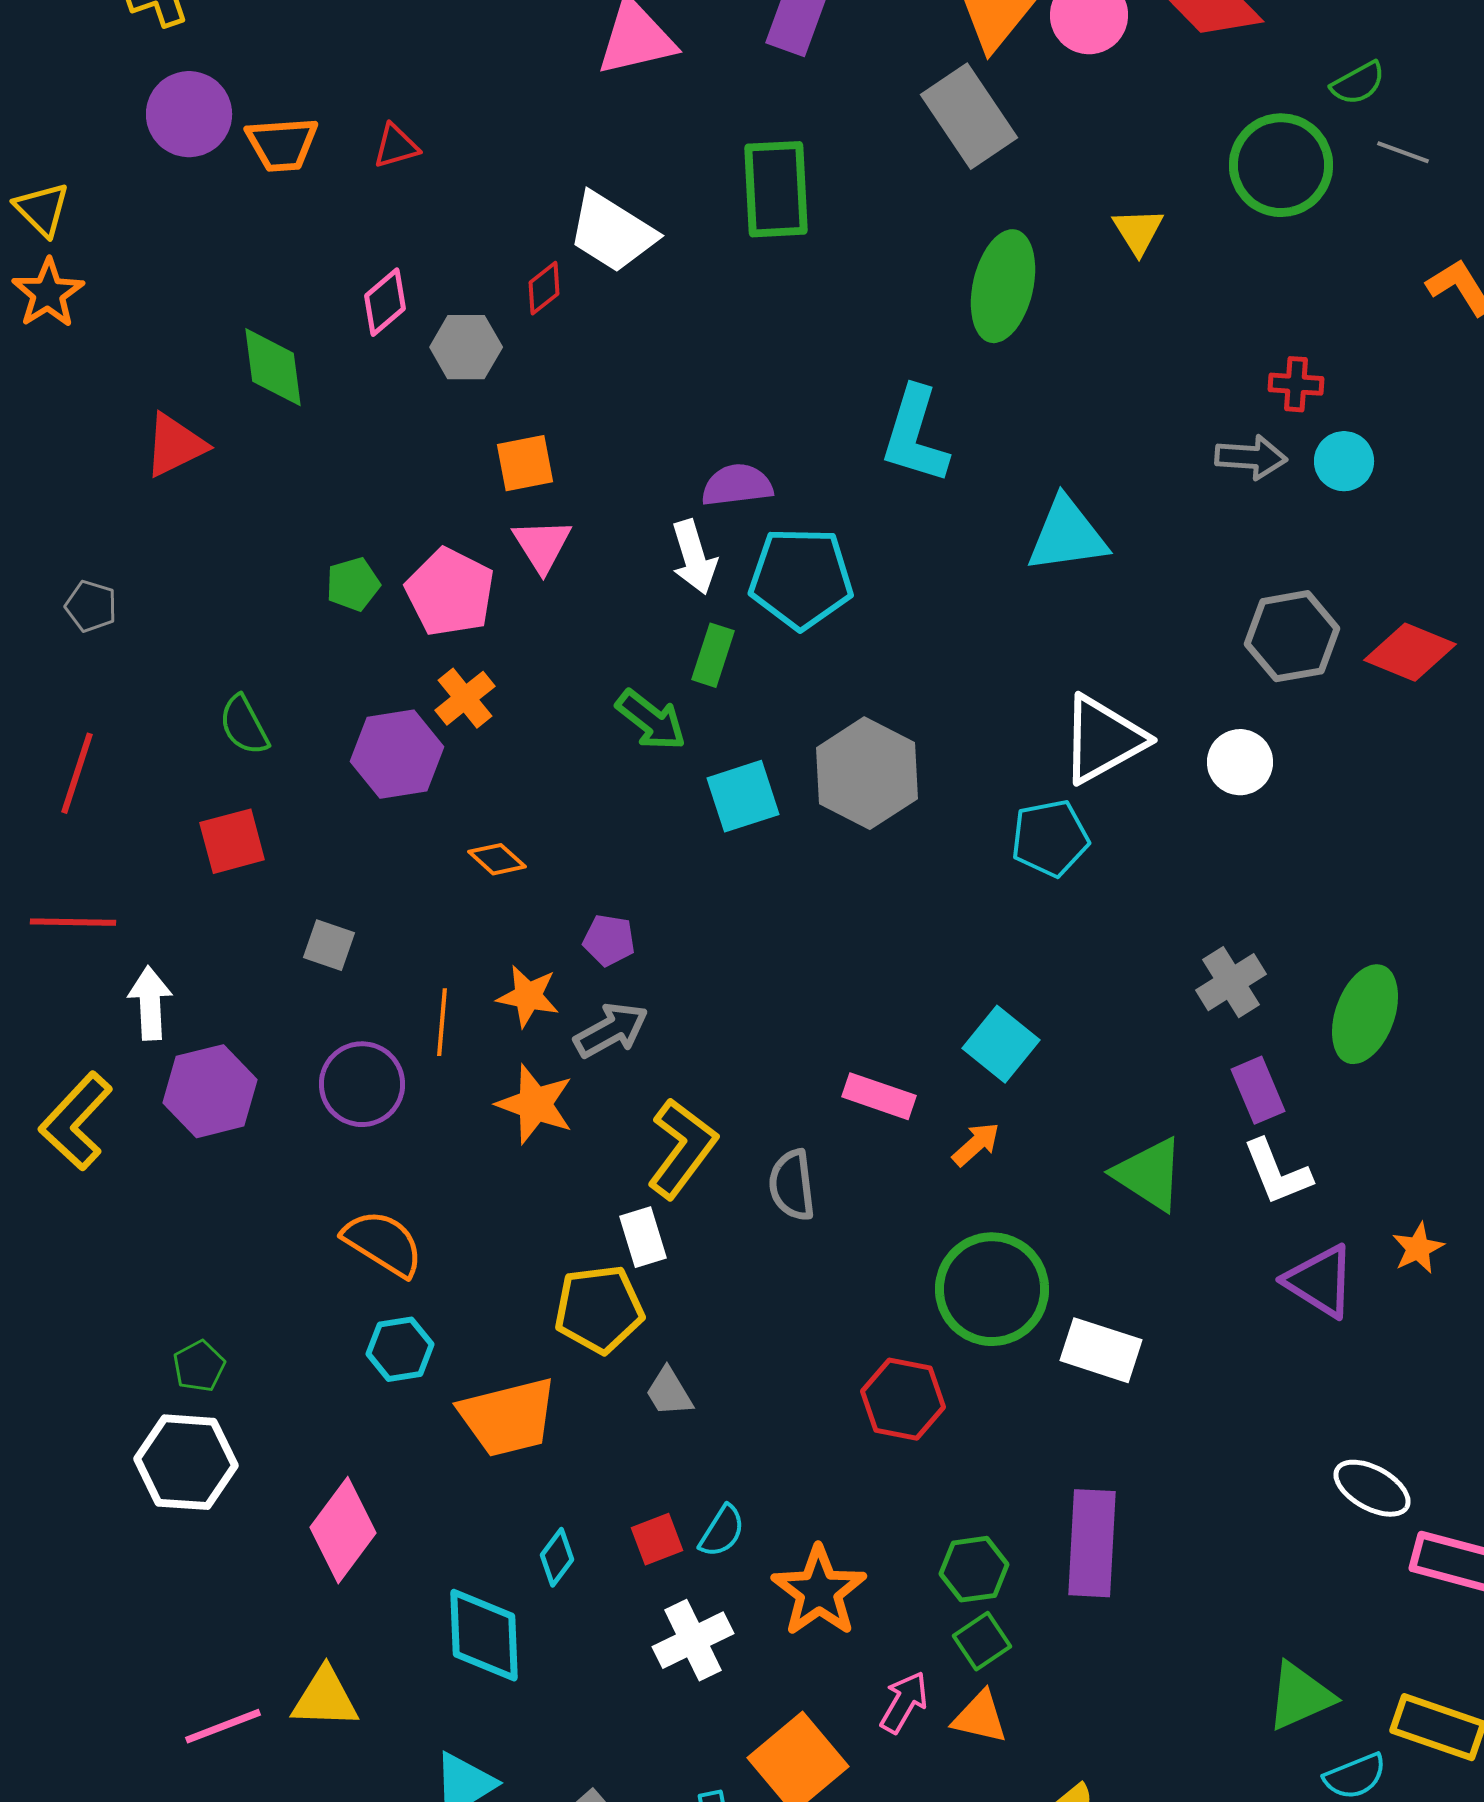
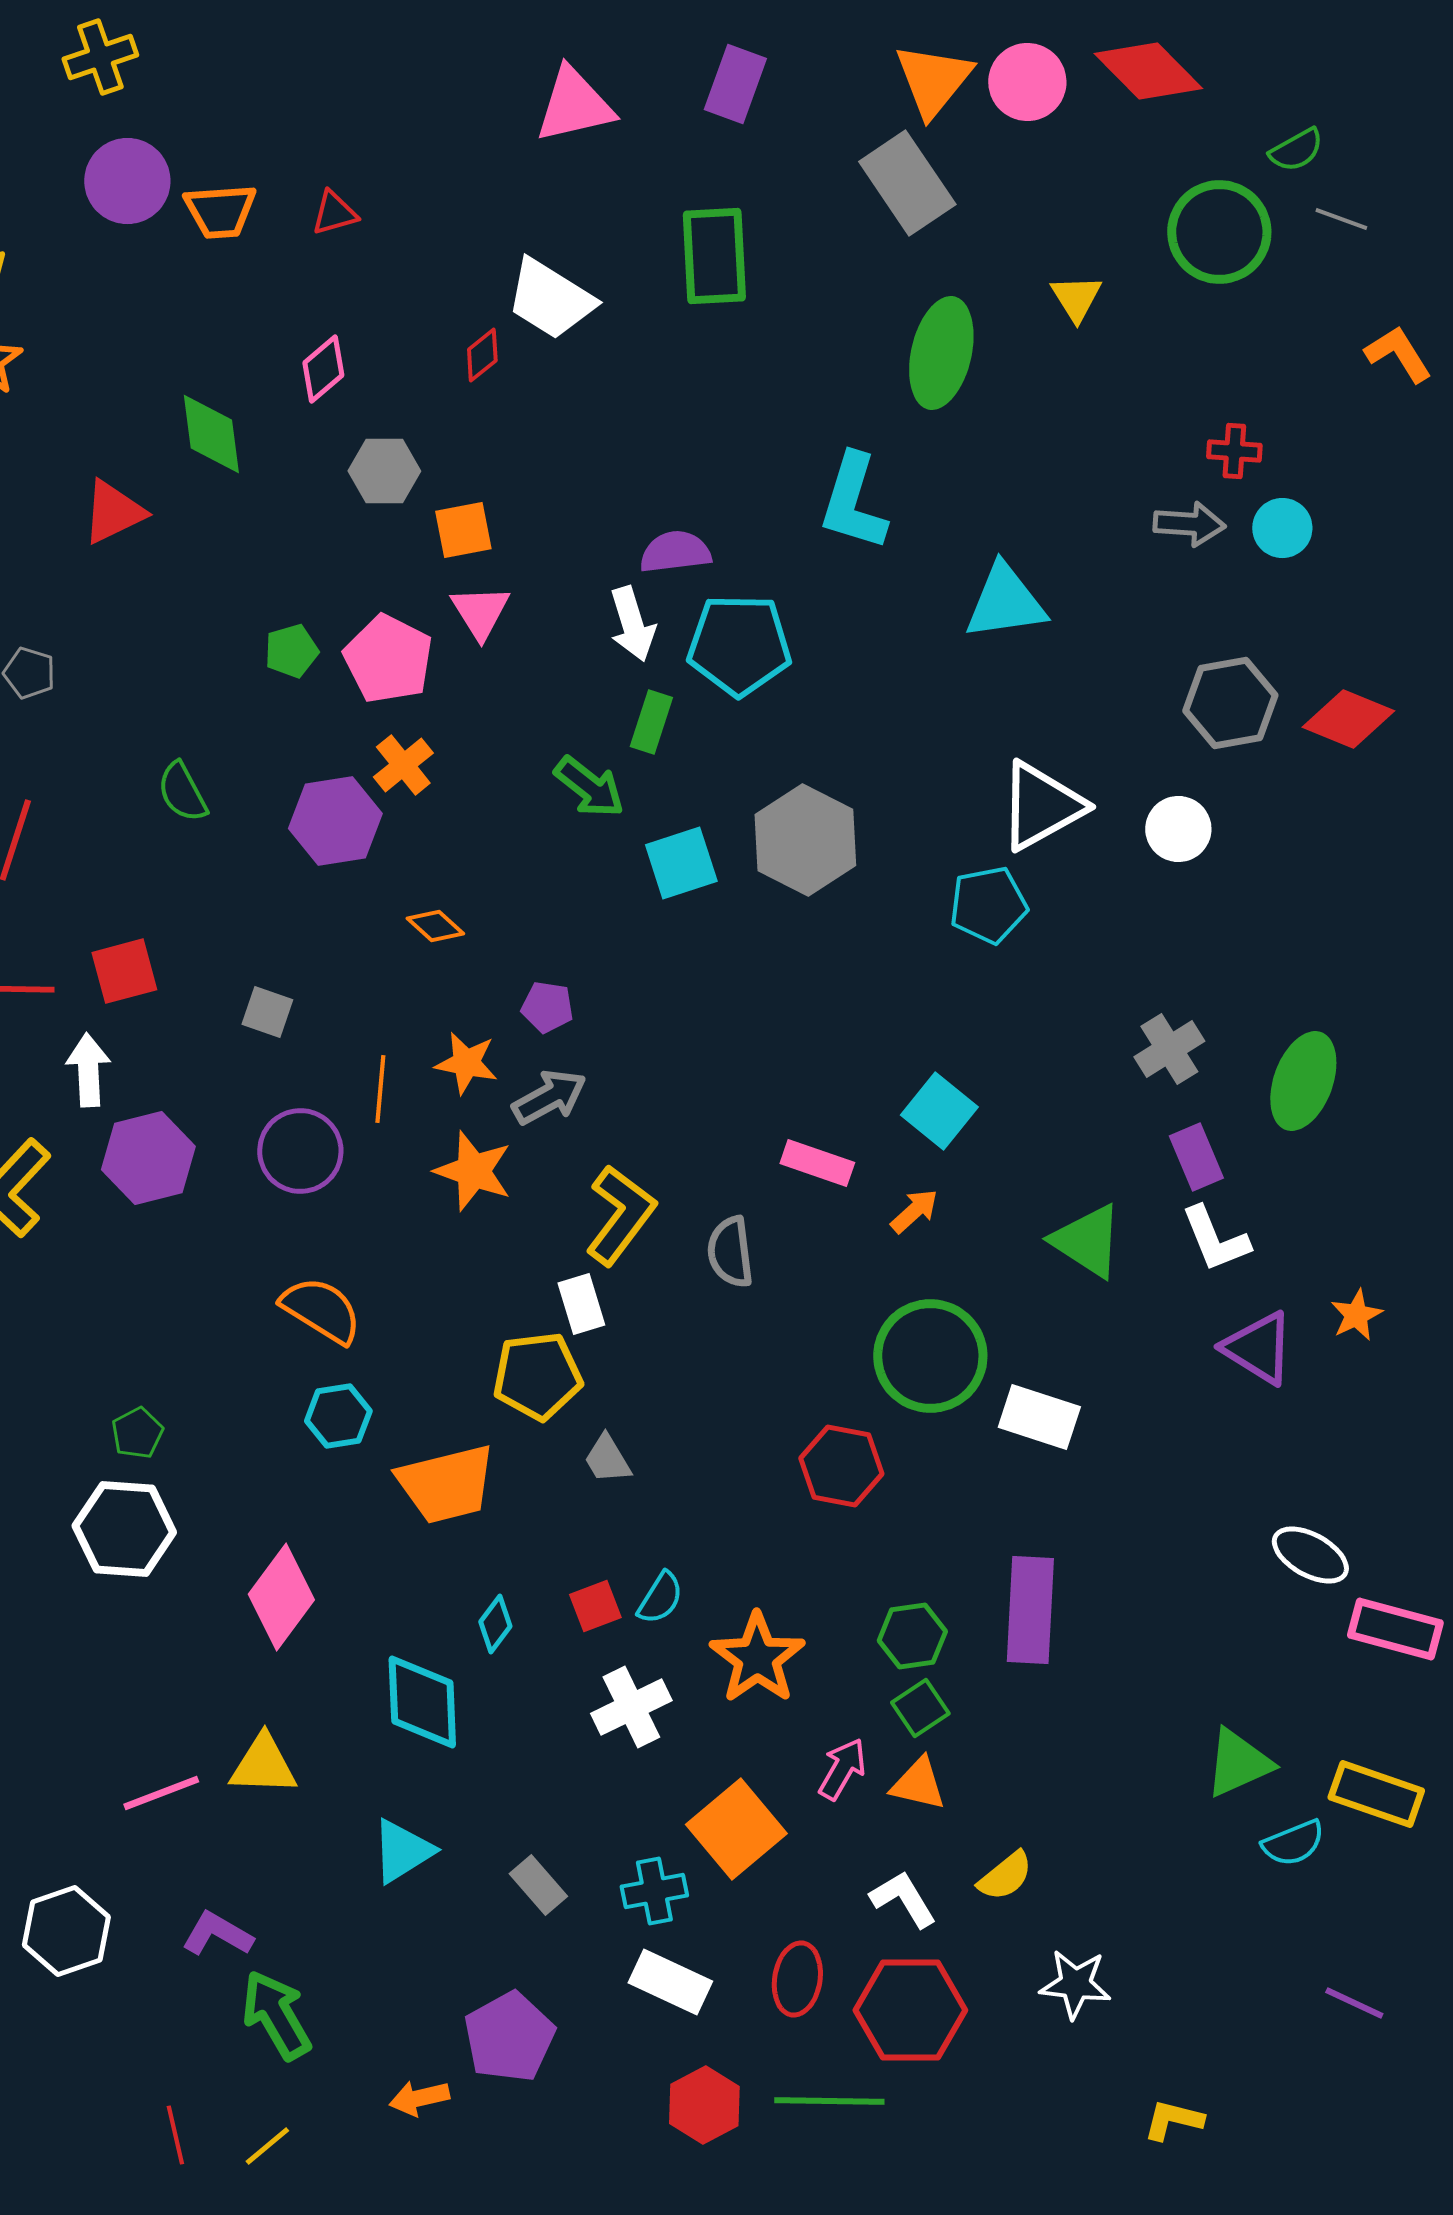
gray hexagon: (466, 347) -> (384, 471), moved
red square: (232, 841) -> (124, 971), moved

